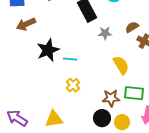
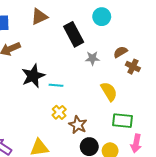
brown star: (111, 98) -> (78, 125), moved, turned 30

